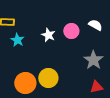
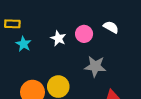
gray star: (93, 60) -> (95, 66), moved, turned -30

